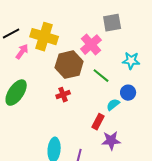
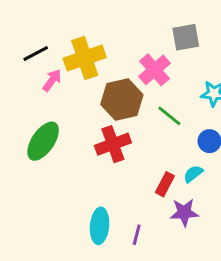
yellow cross: (44, 37) -> (85, 58), turned -36
red cross: (63, 95) -> (113, 144), size x1.6
cyan semicircle: (113, 105) -> (193, 174), moved

